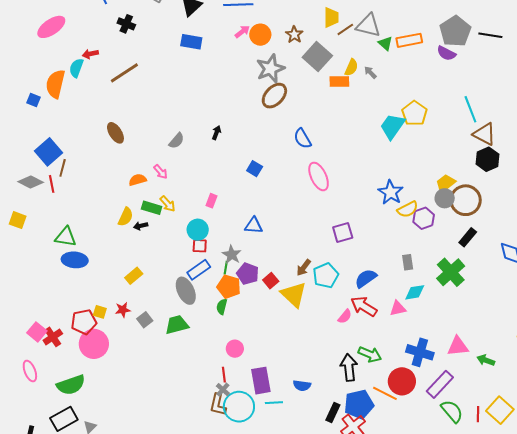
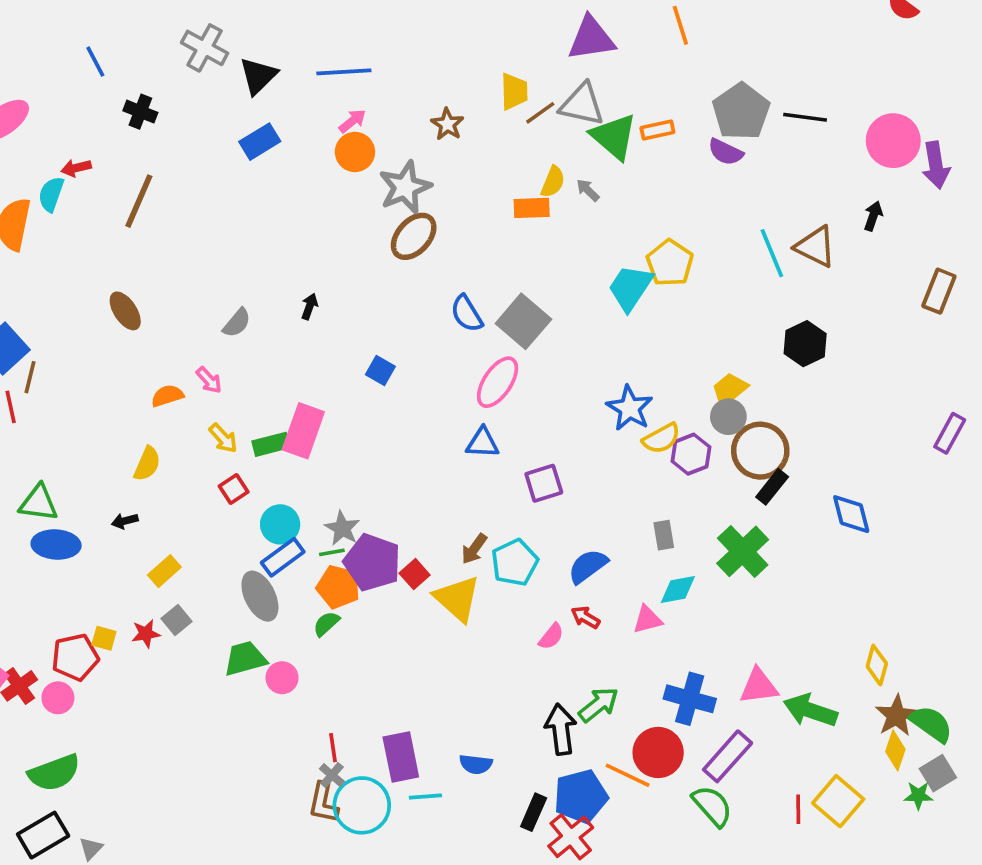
orange circle: (260, 35) -> (355, 152), moved
orange rectangle: (409, 40) -> (657, 130), size x0.7
blue rectangle: (191, 42) -> (260, 142), turned -40
green triangle: (385, 43) -> (614, 137), size x1.8
gray square: (317, 56) -> (523, 321), moved
brown line: (124, 73) -> (139, 201), turned -32
brown triangle: (484, 134) -> (816, 247), moved
pink ellipse: (319, 176) -> (498, 382), turned 60
brown circle: (466, 200) -> (760, 451), moved
pink rectangle: (212, 201) -> (303, 431), size x2.0
green rectangle: (152, 208) -> (271, 444), moved, turned -30
black arrow: (141, 226) -> (125, 521), moved
blue triangle: (254, 226) -> (483, 443), moved
cyan circle: (198, 230) -> (280, 524), moved
red square: (200, 246) -> (234, 489), moved, turned -35
green line: (226, 268) -> (332, 552), turned 72
purple pentagon: (248, 274) -> (372, 562), size x1.4
red arrow: (364, 306) -> (585, 617), size x0.6
green semicircle: (222, 307) -> (326, 624), turned 35
gray square: (145, 320) -> (177, 620), moved
pink circle: (94, 344) -> (58, 698), moved, size x0.6
pink circle: (235, 349) -> (282, 678), moved
green arrow: (370, 354) -> (599, 705), turned -60
green arrow: (486, 360) -> (810, 710), size x1.6
green semicircle: (452, 411) -> (712, 806), moved

